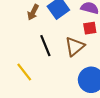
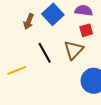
yellow line: (24, 72) -> (17, 70), moved, turned -66

